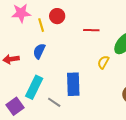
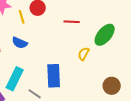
blue semicircle: (39, 51) -> (20, 43), turned -91

